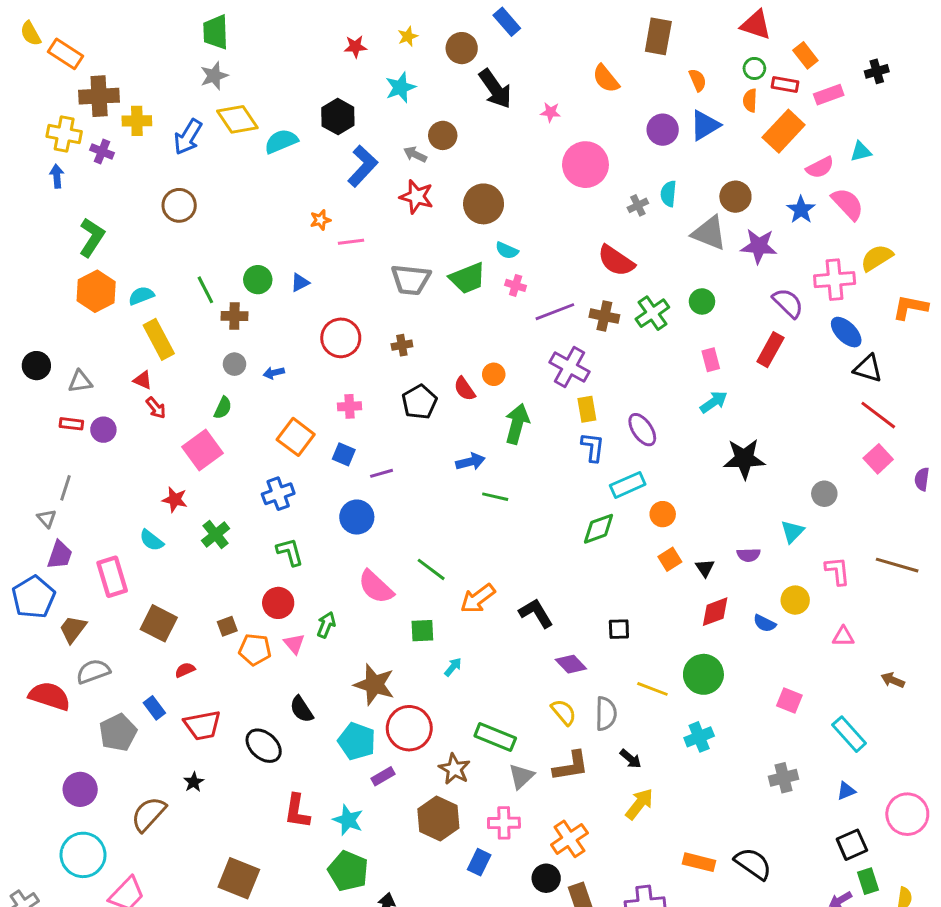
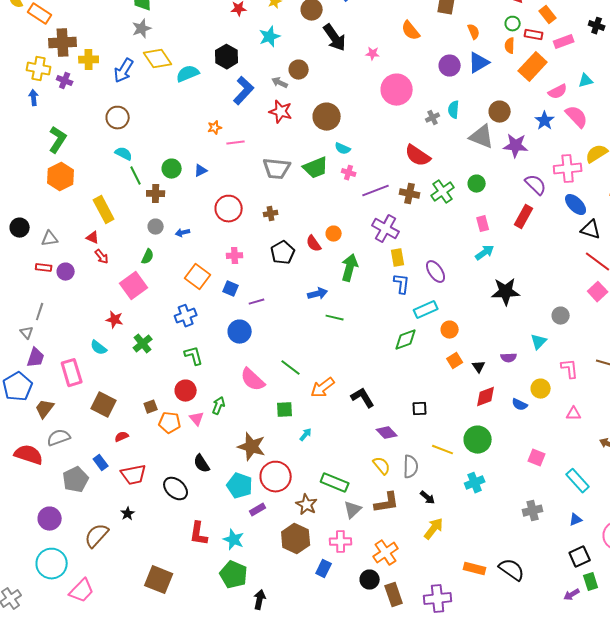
black cross: (877, 71) -> (597, 26), turned 35
cyan semicircle: (141, 296) -> (124, 154), moved, turned 48

